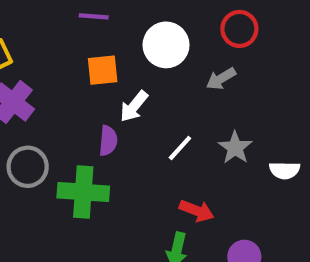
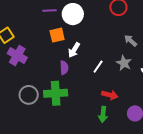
white circle: (166, 45) -> (73, 14), moved
gray arrow: (221, 79) -> (131, 41), moved, turned 80
gray circle: (28, 167) -> (29, 95), moved

